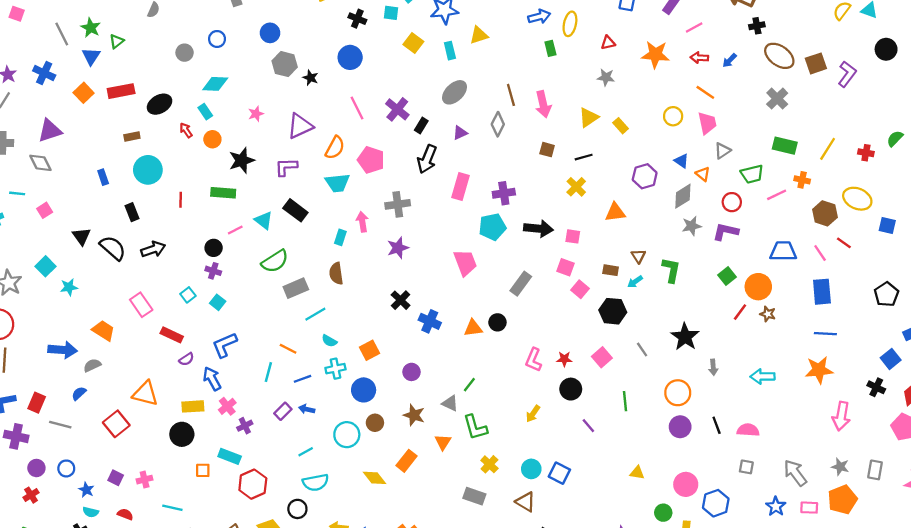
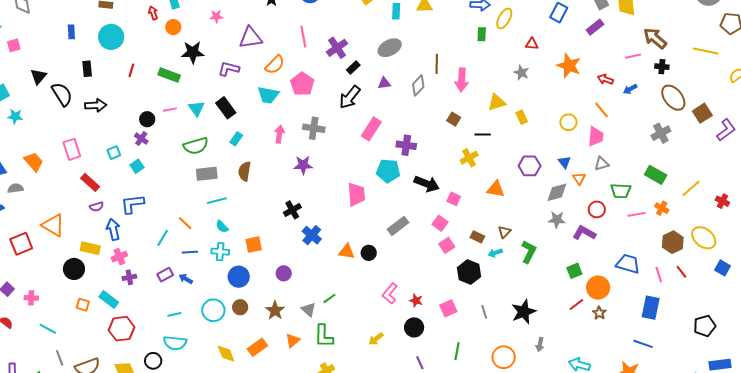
pink line: (694, 27) -> (633, 56), moved
brown square: (816, 63) -> (702, 113), turned -30
cyan rectangle: (340, 237) -> (236, 139), moved

